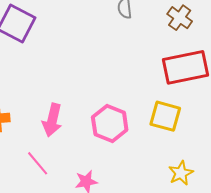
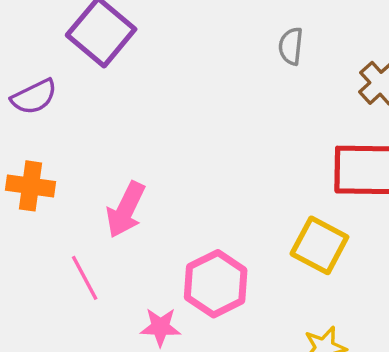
pink hexagon: (110, 124) -> (216, 284), moved

